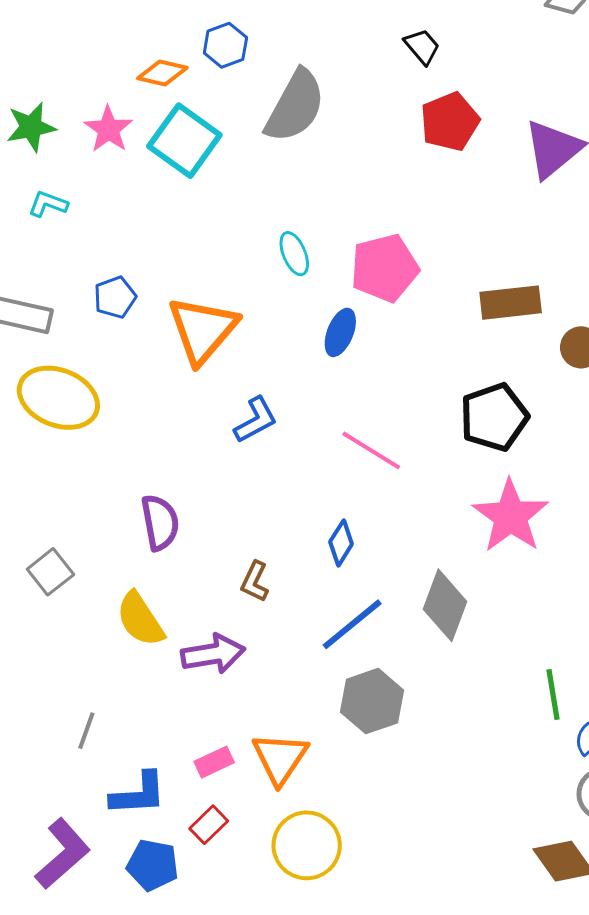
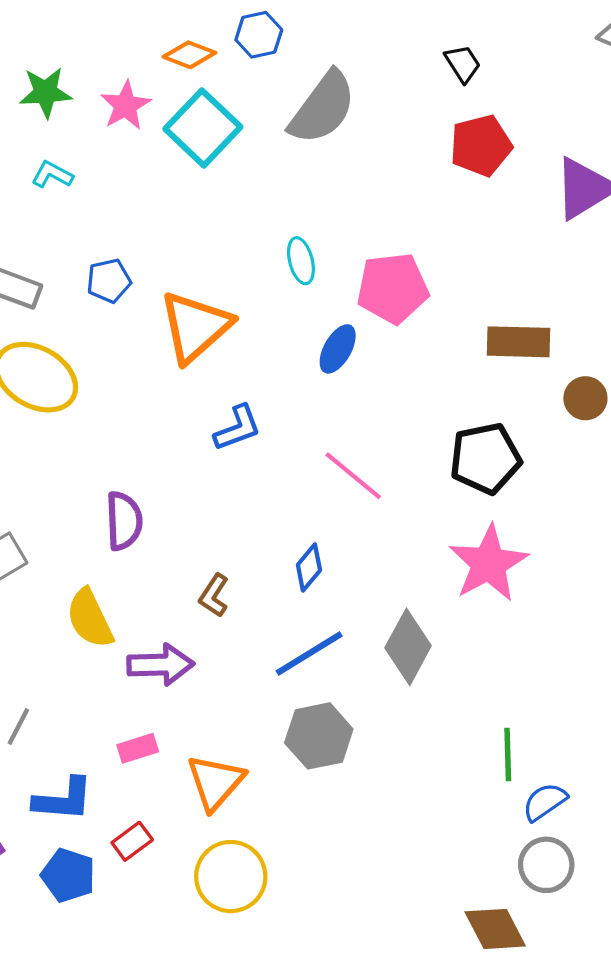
pink rectangle: (214, 762) -> (138, 748), moved

